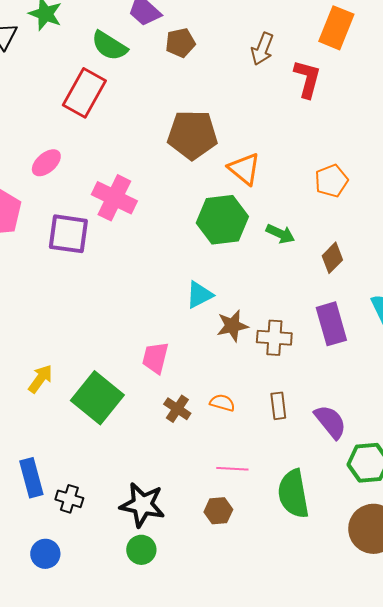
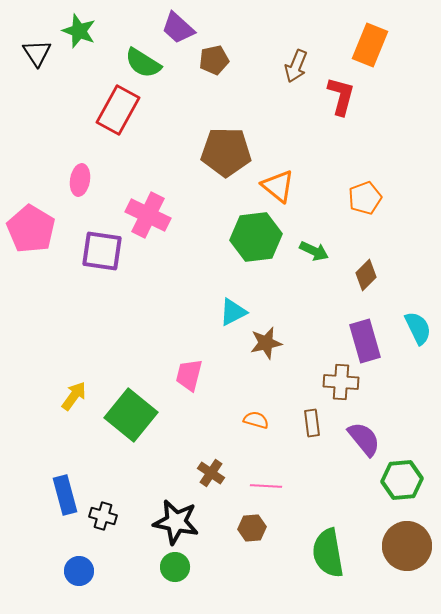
pink ellipse: (46, 163) -> (80, 180), turned -40
brown cross: (274, 338) -> (341, 382), moved
brown cross: (177, 409) -> (211, 473), moved
green semicircle: (293, 494) -> (328, 553), moved

